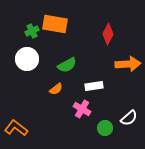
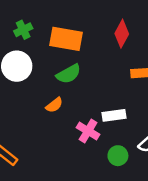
orange rectangle: (55, 24) -> (66, 39), moved
white rectangle: (94, 86) -> (114, 115), moved

